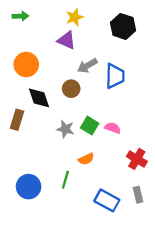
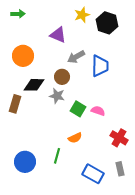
yellow star: (75, 17) -> (82, 15), moved
black diamond: (39, 98) -> (34, 85), turned -70
gray star: (65, 129) -> (57, 96), moved

